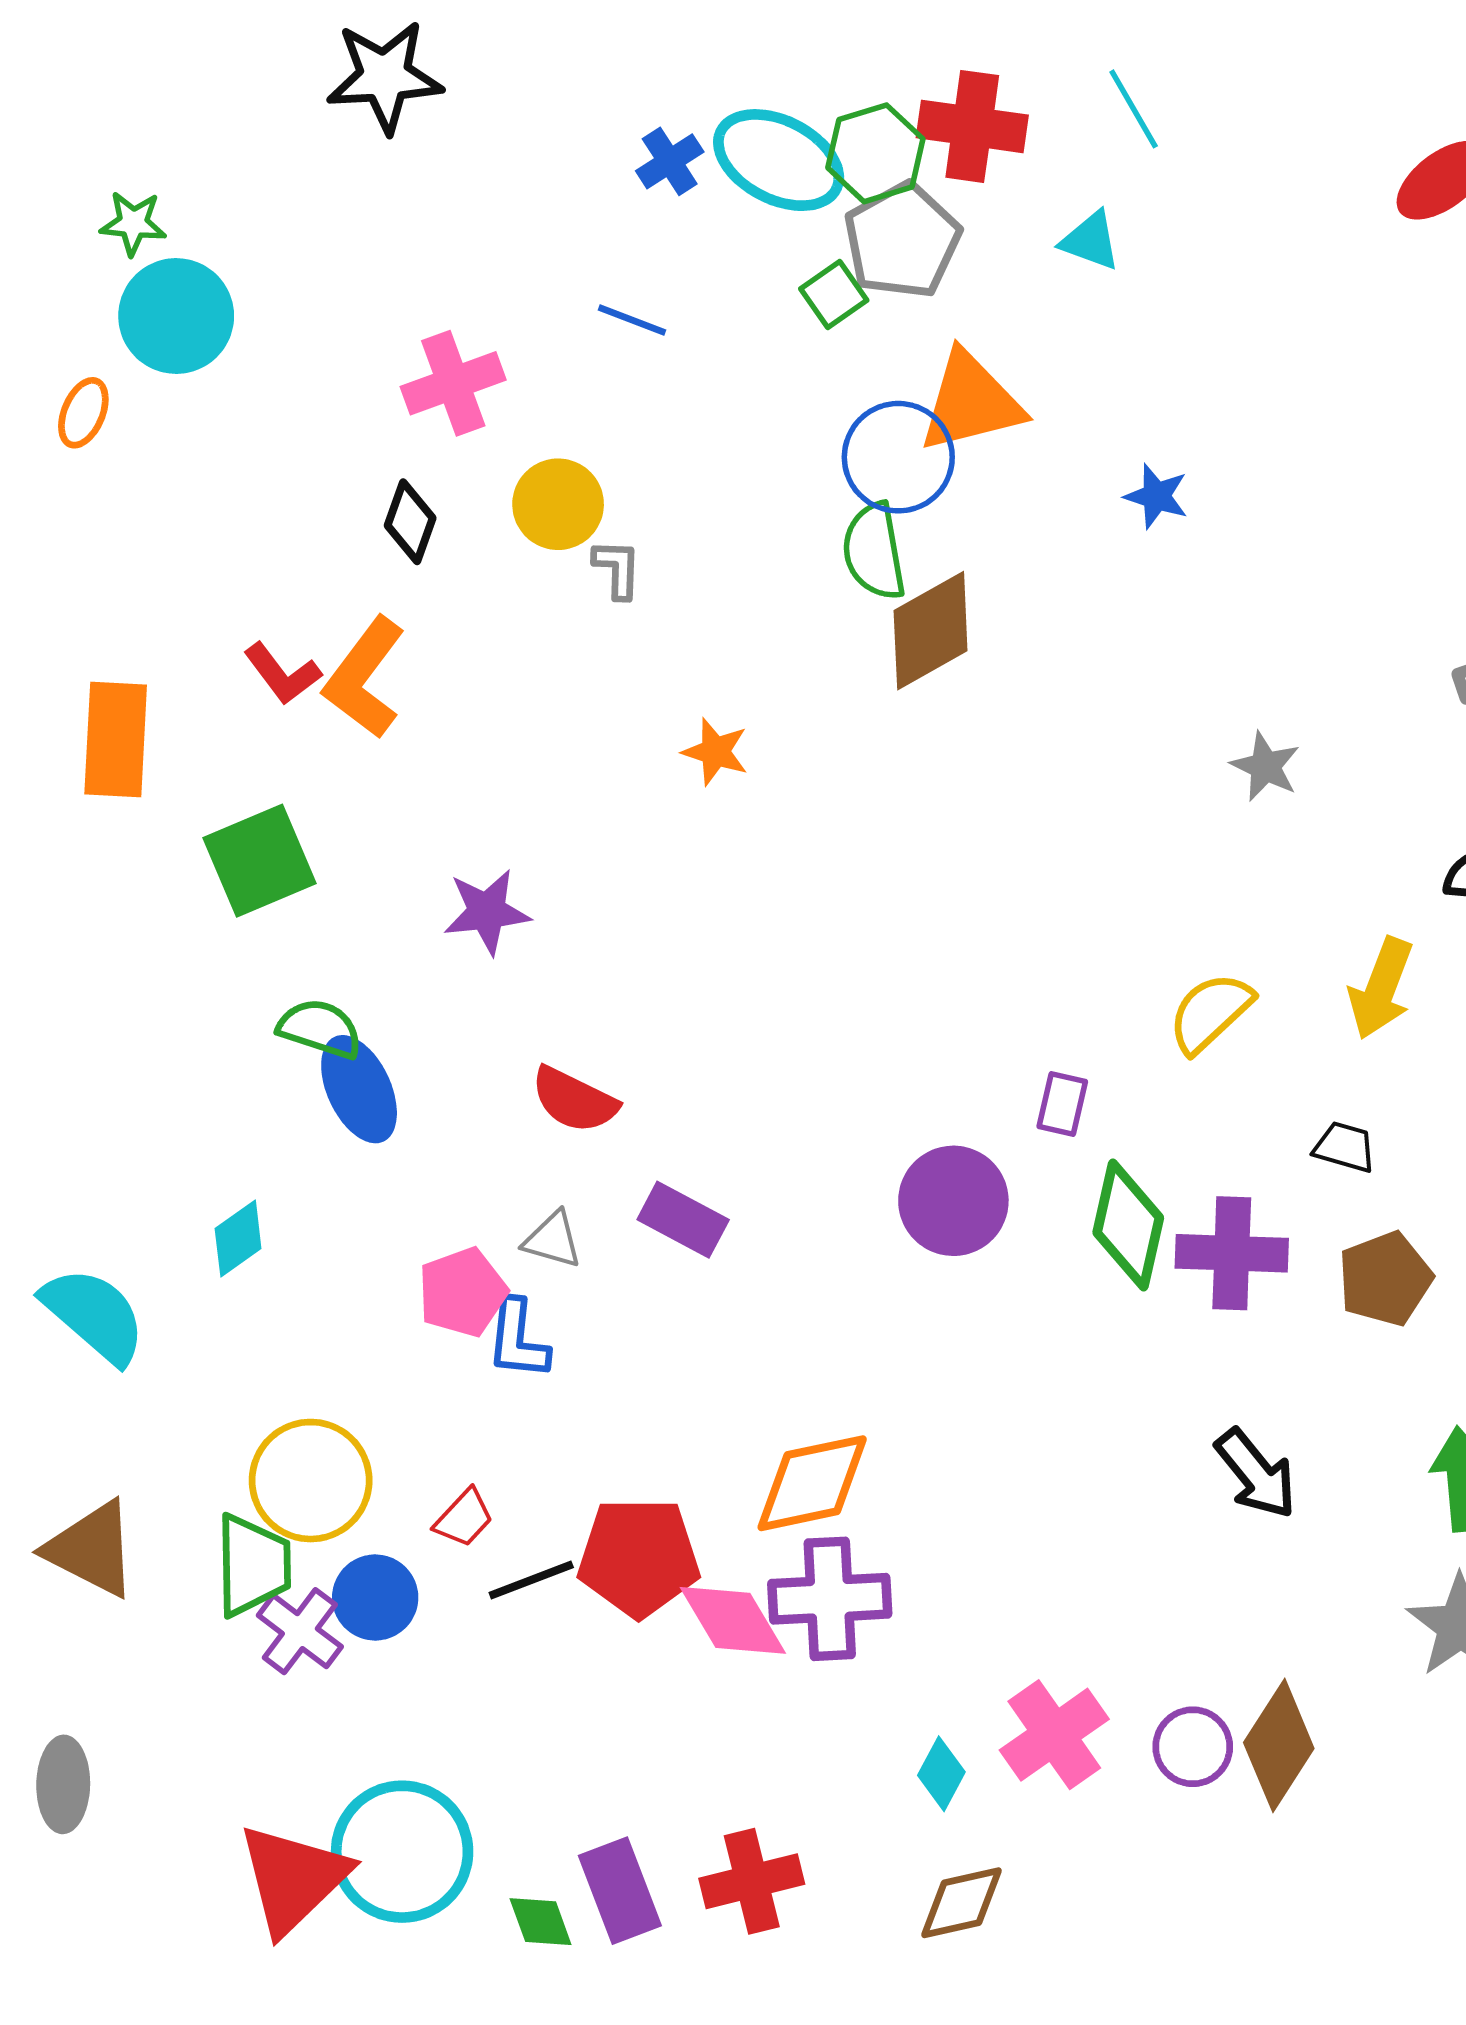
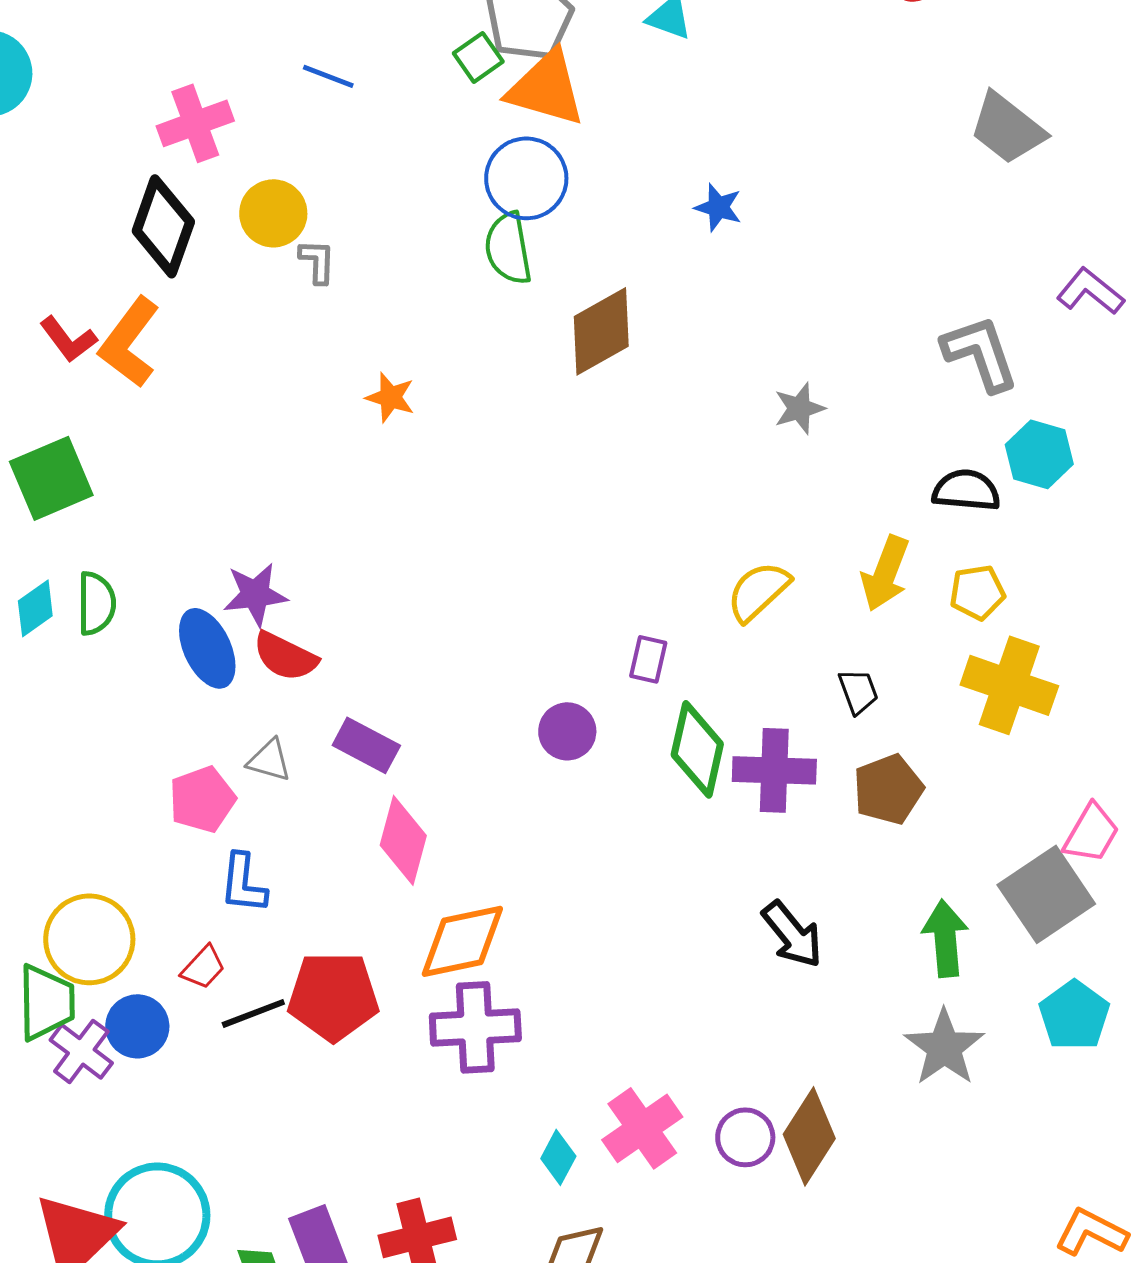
orange triangle: (971, 402) -> (546, 88), moved, turned 30
black diamond: (410, 522) -> (163, 226), size x1.6
brown diamond: (931, 631) -> (601, 331), moved
gray star: (1265, 766) -> (799, 408), turned 30
purple star: (487, 912) -> (255, 594), moved
green semicircle: (320, 1029) -> (96, 603), turned 72
blue ellipse: (359, 1089) -> (207, 648), moved
black trapezoid: (1345, 1147) -> (858, 691), turned 54
purple circle: (953, 1201) -> (567, 731), size x0.7
cyan diamond: (238, 1238) -> (35, 608), moved
blue L-shape: (518, 1339) -> (243, 883), moved
pink diamond: (733, 1620) -> (403, 840), moved, turned 46

